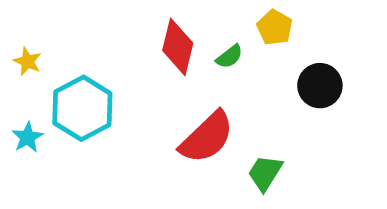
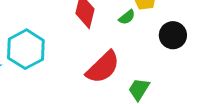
green semicircle: (229, 57) -> (127, 17), moved

